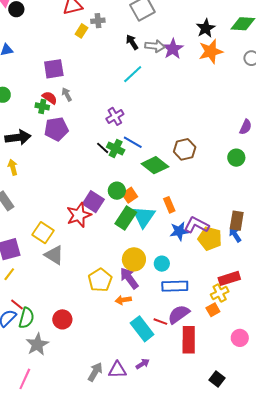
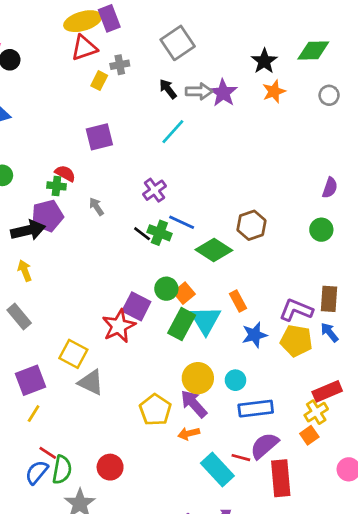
orange star: (211, 51) -> (274, 91), size x0.7
purple square: (54, 69) -> (99, 137), moved
gray arrow: (67, 94) -> (96, 207), moved
purple pentagon: (56, 129) -> (47, 216), moved
brown rectangle: (237, 221) -> (329, 299), moved
purple L-shape: (196, 225) -> (296, 310), moved

